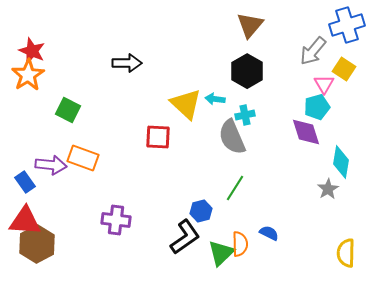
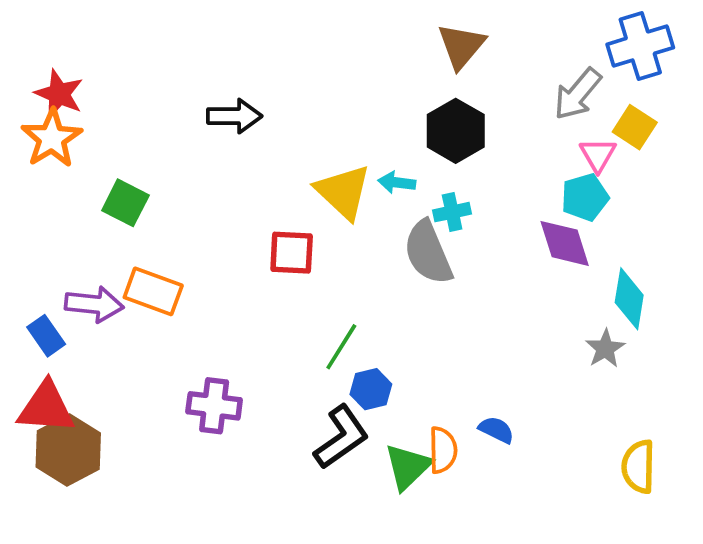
green line: (235, 188) -> (341, 347), moved

